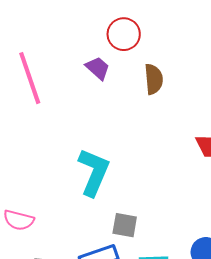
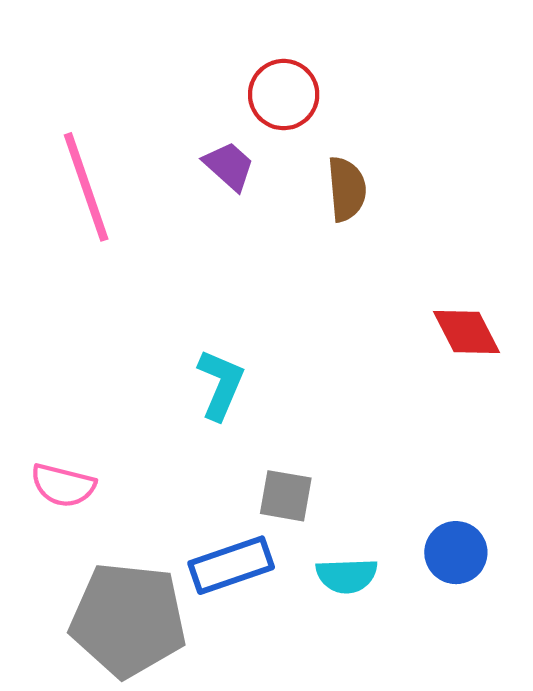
cyan L-shape: (94, 172) -> (221, 384), size x0.7

